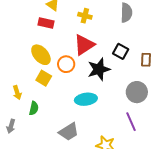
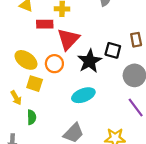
red rectangle: (46, 23) -> (45, 24), moved
black square: (121, 51) -> (113, 50), moved
yellow arrow: (17, 93) -> (16, 98), moved

